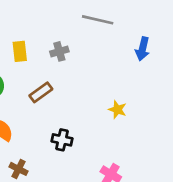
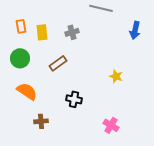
brown cross: (18, 169) -> (41, 121), turned -32

